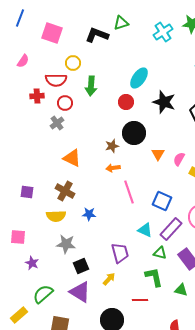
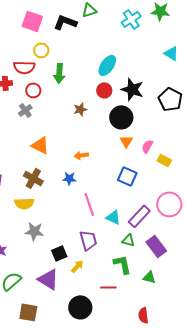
pink square: (52, 33) -> (32, 21), moved
red circle: (126, 102) -> (104, 90), moved
black circle: (134, 133) -> (121, 117), moved
brown star: (112, 146) -> (80, 109), moved
pink line: (129, 192) -> (89, 204), moved
blue square: (162, 201) -> (127, 176), moved
blue star: (89, 214) -> (69, 178), moved
black square: (81, 266) -> (59, 253), moved

